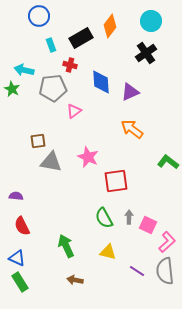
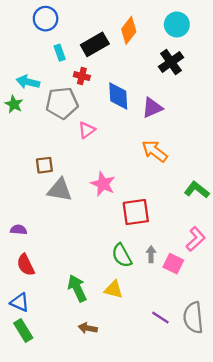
pink L-shape: (167, 242) -> (196, 239), moved
yellow triangle: (108, 252) -> (114, 289), moved

